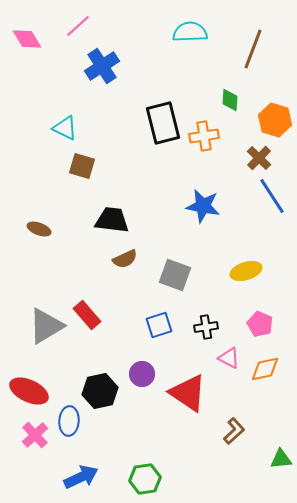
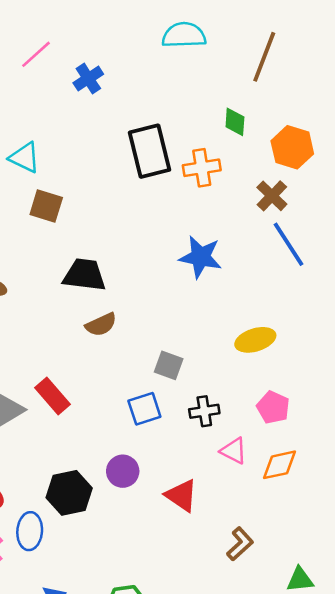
pink line: (78, 26) -> (36, 54), moved
blue cross: (102, 66) -> (88, 78), moved, size x0.7
gray square: (175, 275) -> (169, 365), moved, size x0.7
red triangle: (188, 393) -> (181, 495), size x0.7

